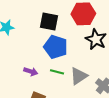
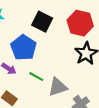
blue pentagon: (56, 47) -> (23, 48), moved

